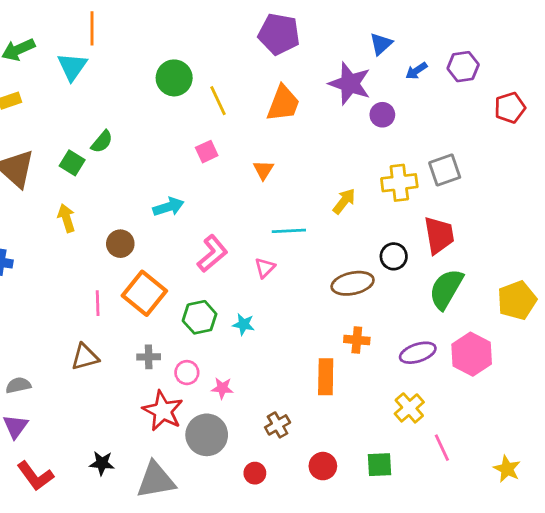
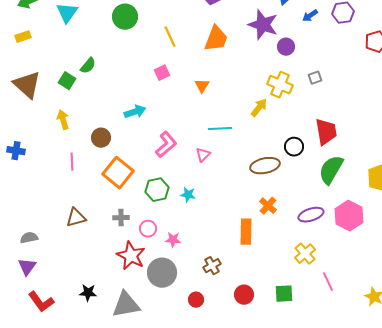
green circle: (174, 78) -> (125, 17), moved
gray square: (445, 170) -> (315, 78), moved, size x0.6
yellow cross: (399, 183) -> (280, 85), moved, turned 30
pink line: (98, 303) -> (72, 162), moved
orange cross: (357, 340) -> (268, 206), turned 36

